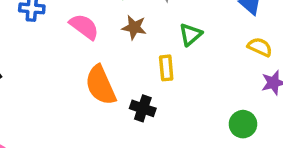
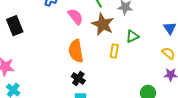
brown star: (134, 27) -> (103, 24), size x1.6
black cross: (143, 108) -> (78, 79), moved

